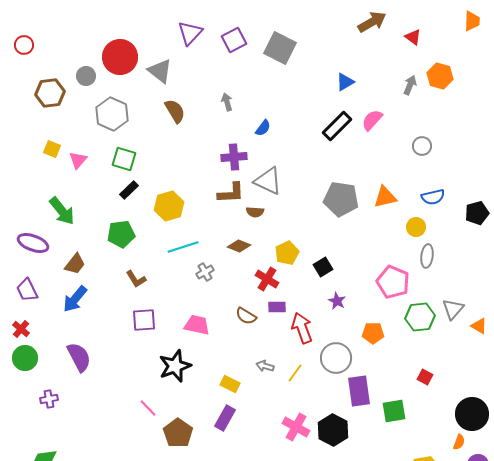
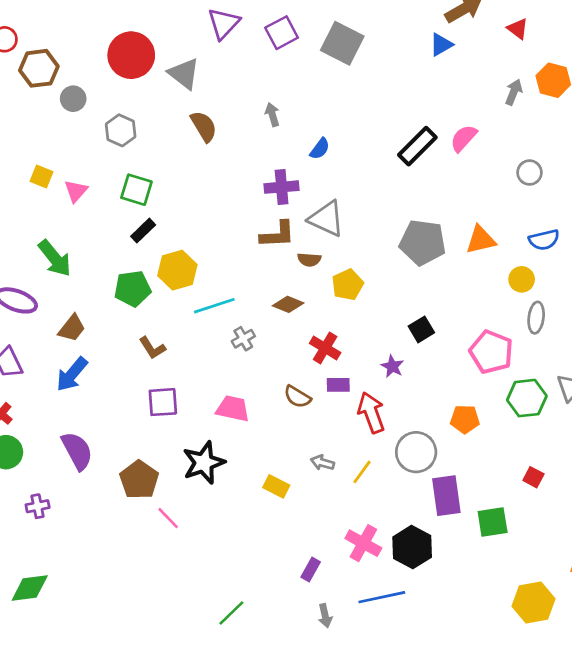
gray circle: (86, 76) -> (73, 99), moved
blue triangle: (345, 82) -> (441, 45), moved
brown hexagon: (50, 93) -> (39, 68), moved
gray hexagon: (112, 114) -> (121, 130), size x0.7
yellow hexagon: (169, 206) -> (177, 270), moved
yellow pentagon: (287, 253) -> (348, 285), moved
black square: (323, 267) -> (421, 329), moved
purple star: (337, 301) -> (392, 366), moved
purple rectangle: (225, 418) -> (311, 570), moved, size x0.7
brown pentagon: (178, 433) -> (139, 480), moved

